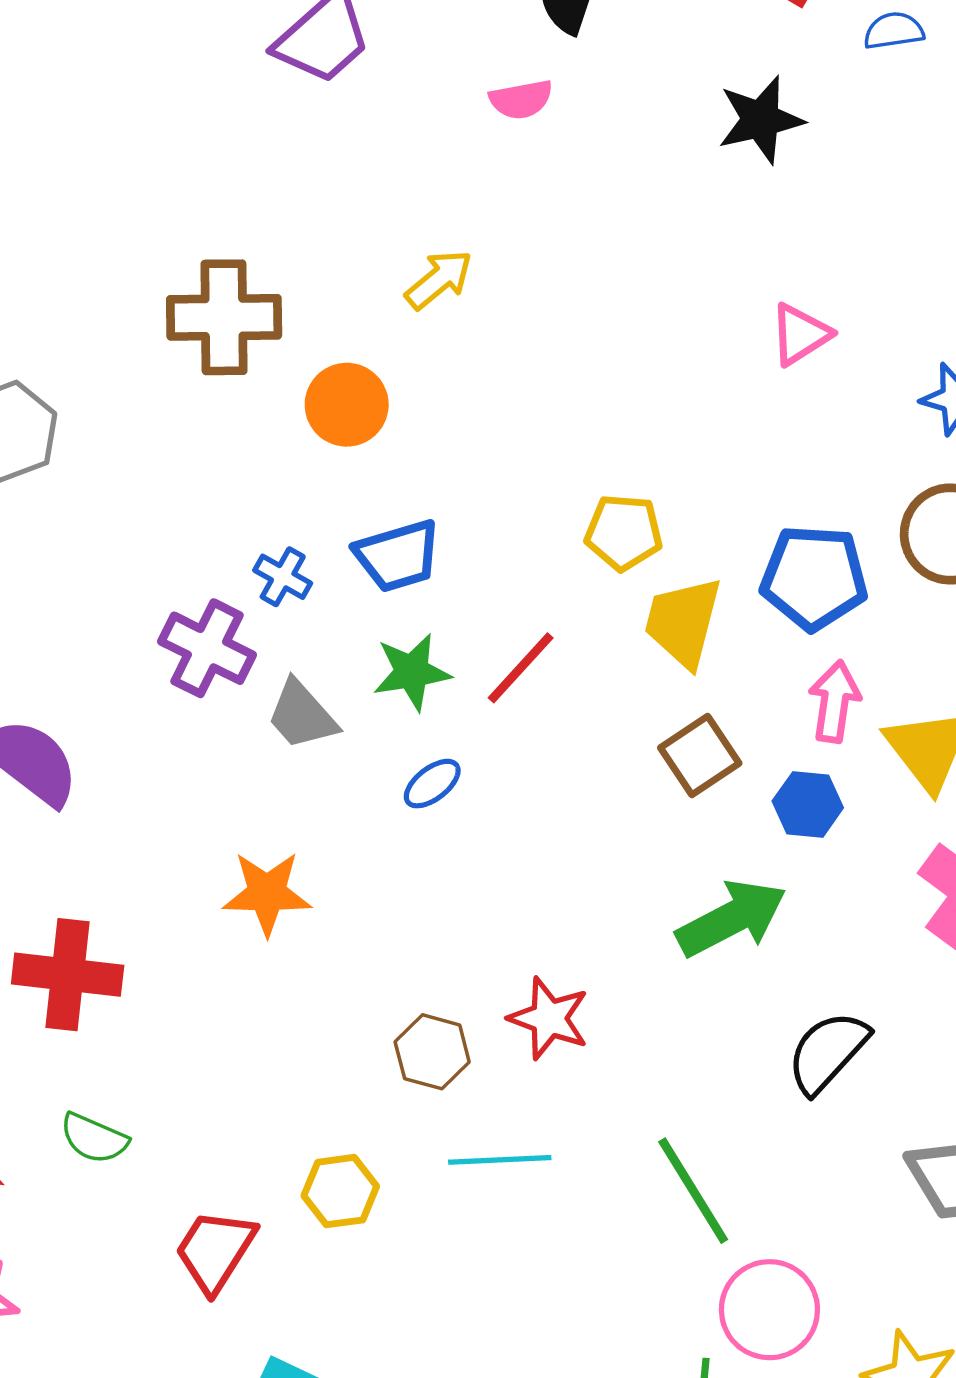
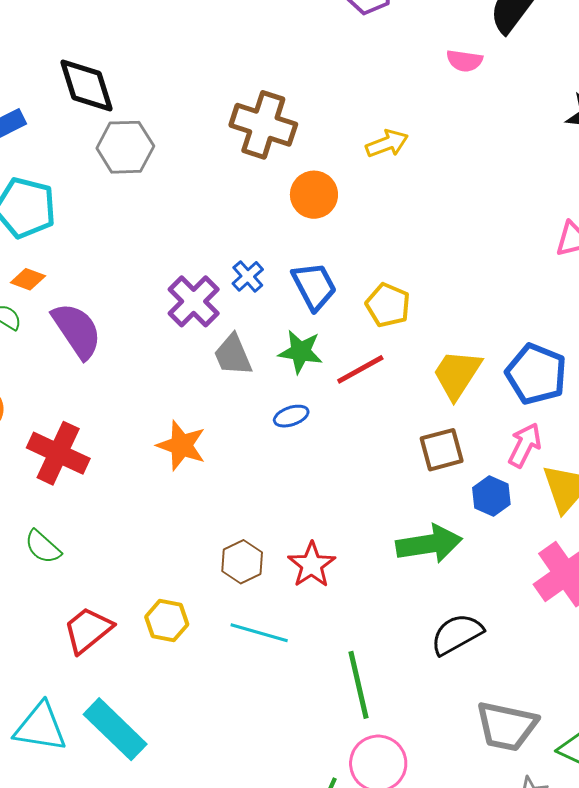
yellow pentagon: (624, 532) -> (388, 305), moved
blue trapezoid: (398, 556) -> (314, 286), turned -120

